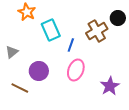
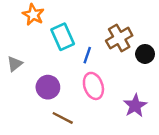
black circle: (118, 18) -> (145, 54), moved
pink ellipse: (76, 70) -> (93, 86), turned -40
brown line: (20, 88) -> (63, 118), moved

